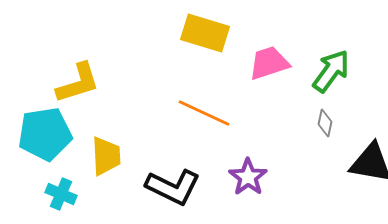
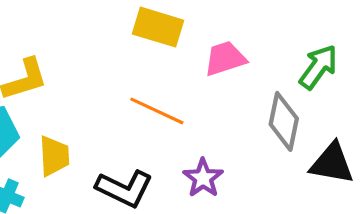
green arrow: (331, 71) -> (318, 67), moved
gray diamond: (325, 123) -> (284, 121), size x2.0

